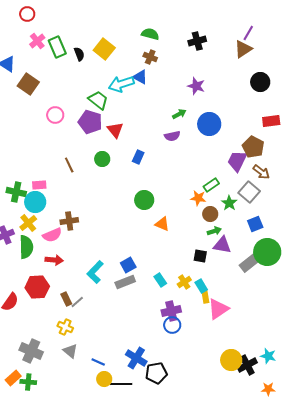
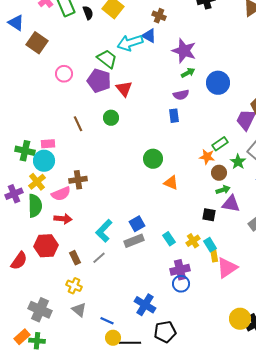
purple star: (196, 86) -> (184, 51), moved, size x1.4
blue rectangle: (138, 157) -> (174, 116), moved, turned -32
gray line: (77, 302) -> (99, 258), moved
blue cross: (136, 358) -> (145, 305), moved

